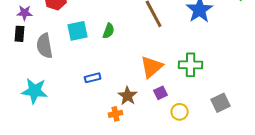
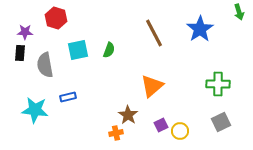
green cross: (191, 65) -> (218, 84), moved
blue rectangle: (93, 78) -> (68, 97), moved
purple square: (161, 93) -> (161, 125), moved

